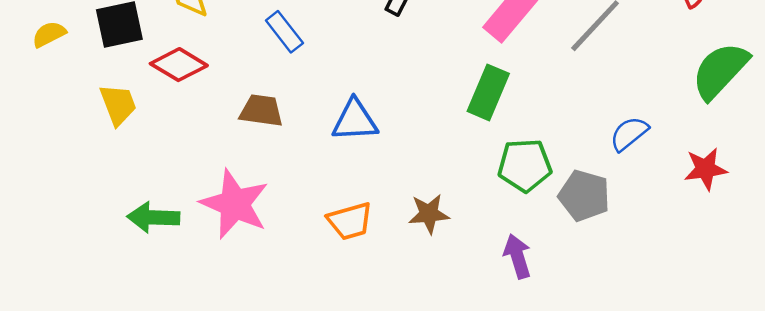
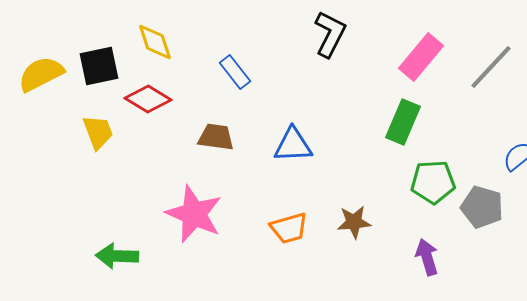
yellow semicircle: (49, 34) -> (41, 74), size x1.6
green arrow: (153, 217) -> (117, 256), moved

